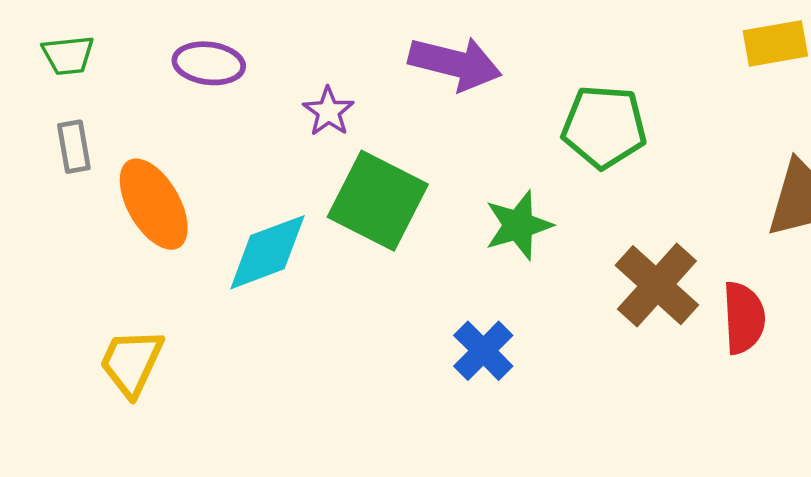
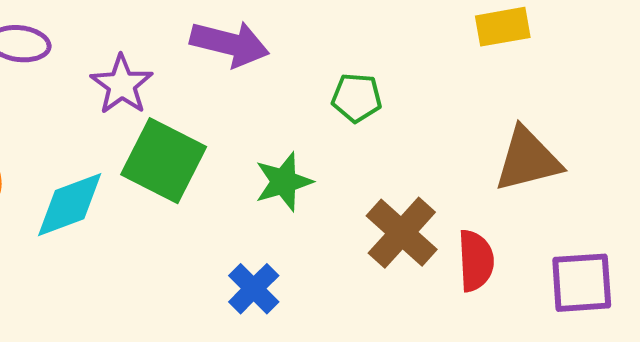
purple star: (328, 111) -> (122, 85), size x1.4
green pentagon: (604, 127) -> (357, 98), size x0.7

